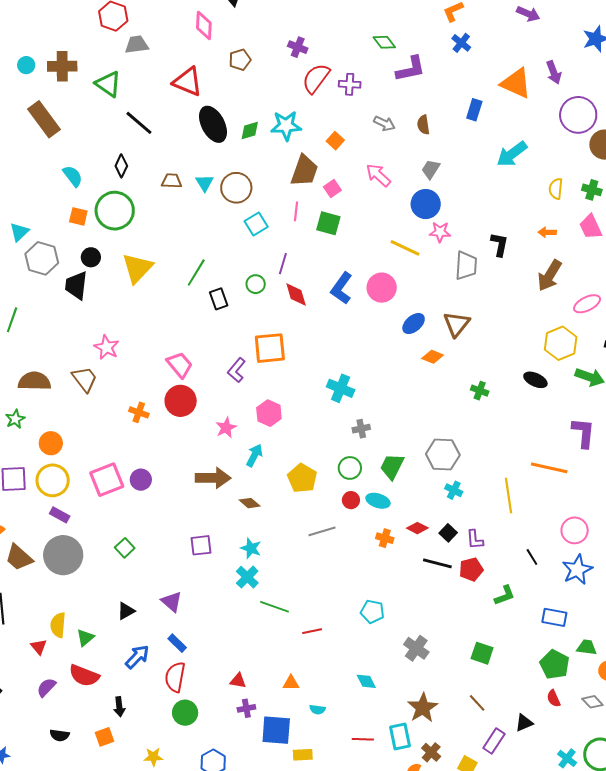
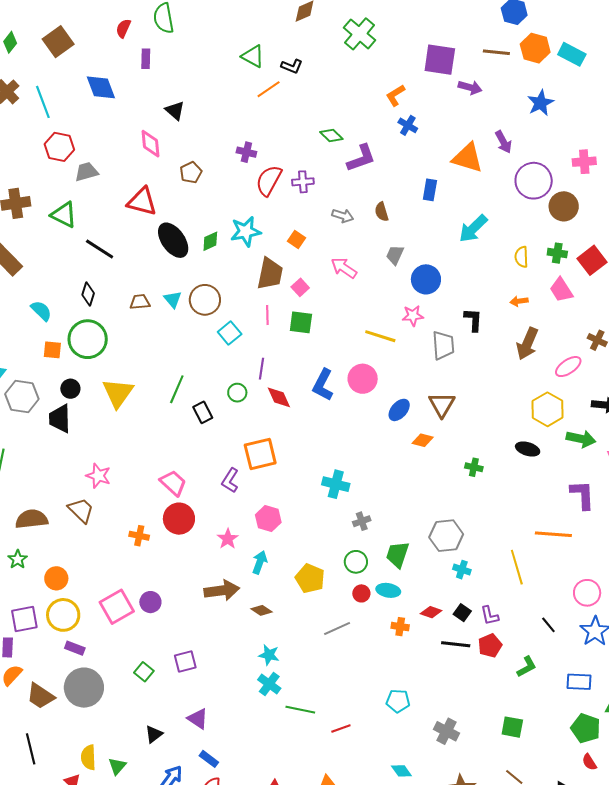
blue circle: (426, 204) -> (426, 279), moved
purple square: (201, 545) -> (185, 662), moved

